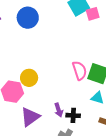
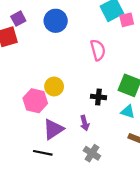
pink semicircle: (80, 71) -> (98, 50), moved
black cross: (73, 115) -> (98, 97), moved

